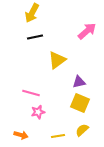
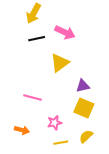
pink arrow: (87, 31) -> (65, 32), moved, turned 66
pink star: (38, 112) -> (54, 123), moved
orange arrow: (21, 135) -> (22, 130), moved

